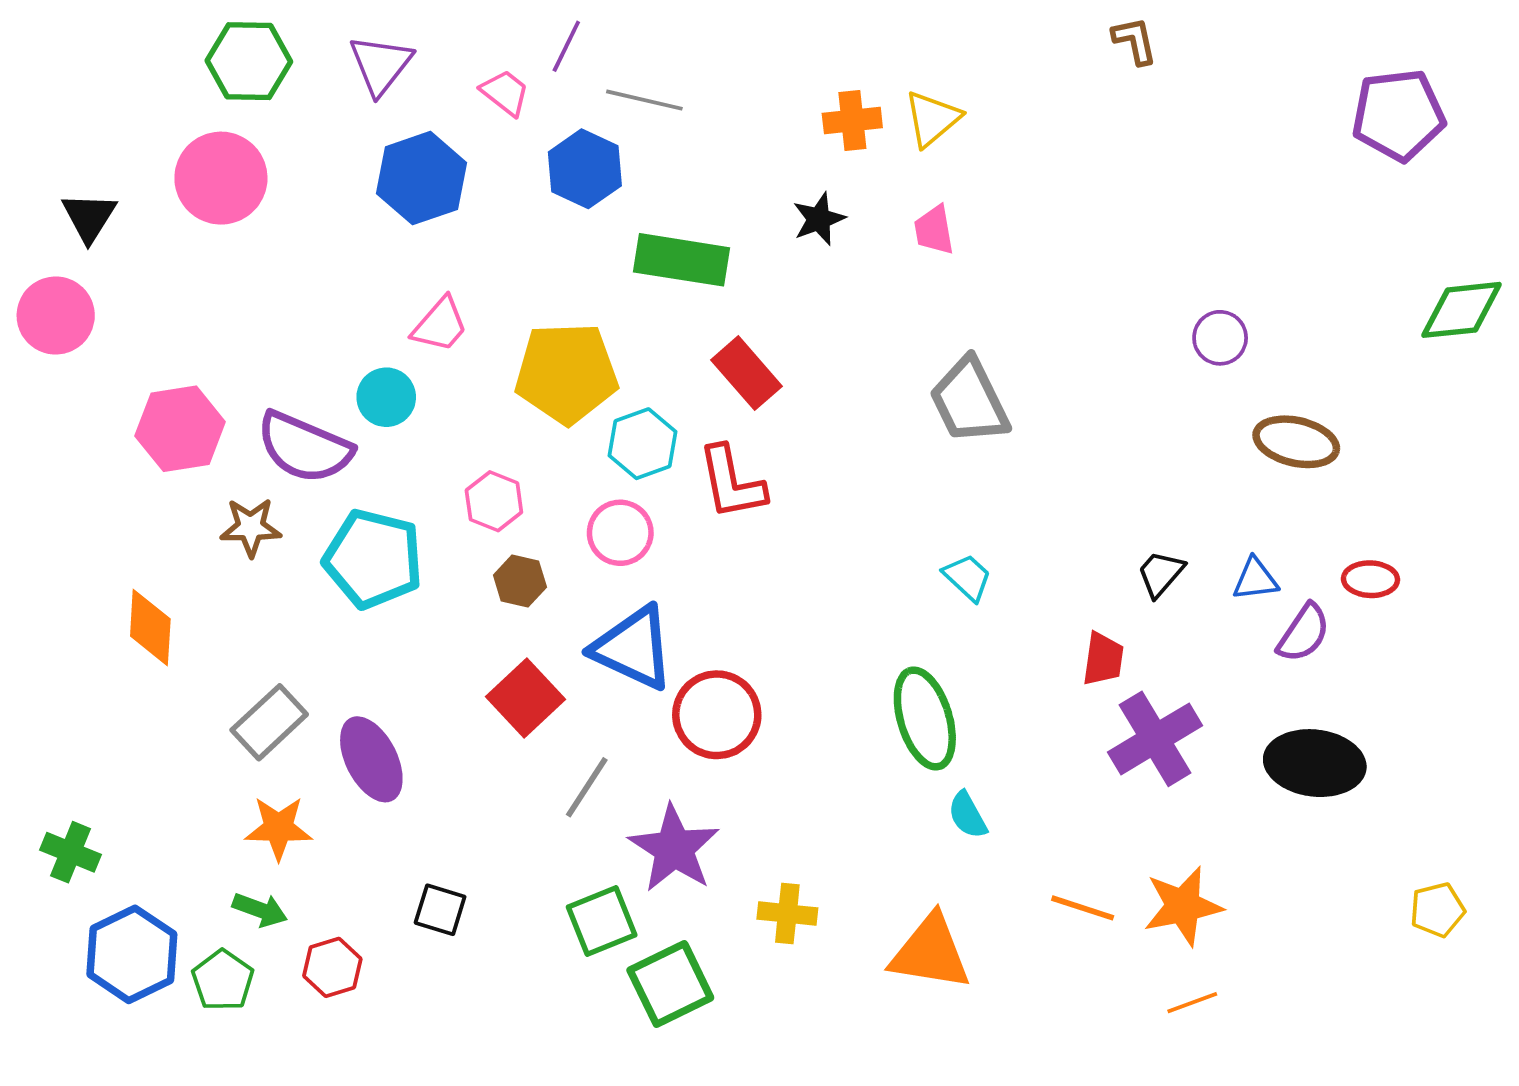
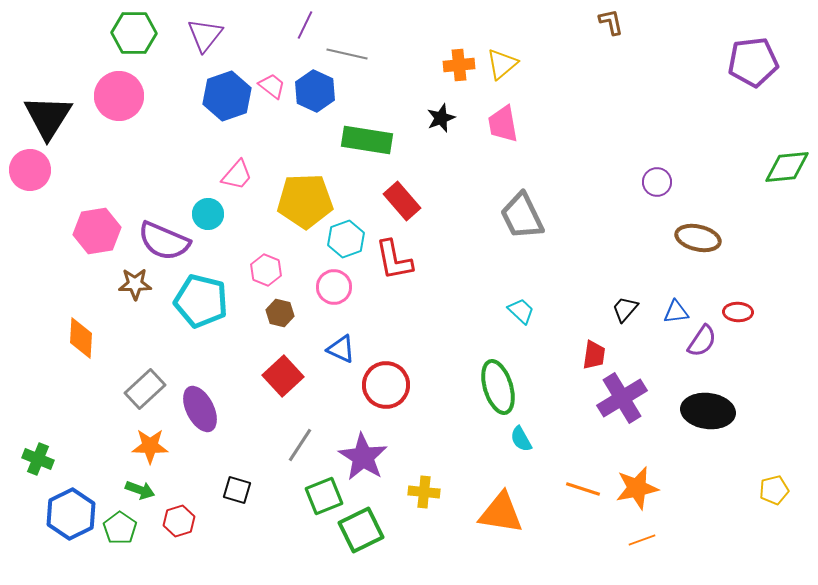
pink trapezoid: (505, 93) -> (272, 86), moved
black triangle: (89, 217) -> (48, 117), size x1.6
pink trapezoid: (934, 230) -> (503, 124), size x1.4
blue triangle: (633, 648) -> (341, 349), size x0.6
gray line: (587, 787) -> (300, 445), moved

